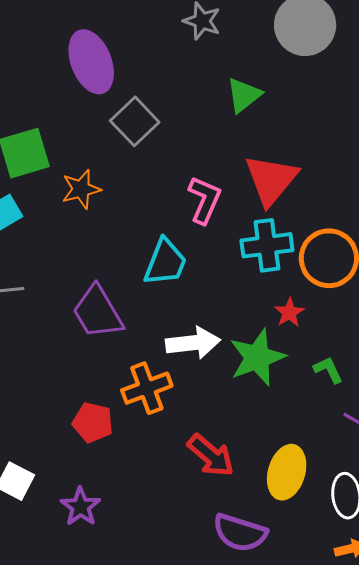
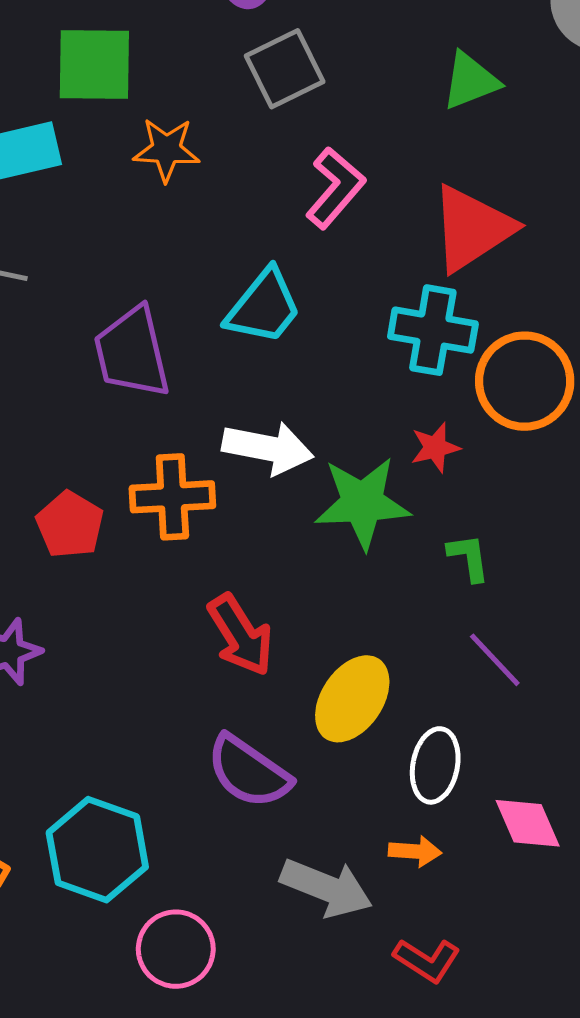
pink L-shape: (205, 200) -> (335, 188), moved

